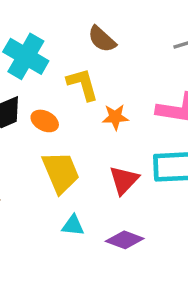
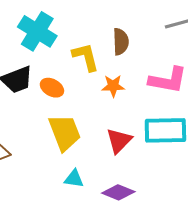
brown semicircle: (102, 39) -> (121, 42), moved, turned -136

